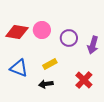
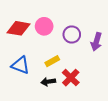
red cross: (84, 80) -> (71, 78), moved

